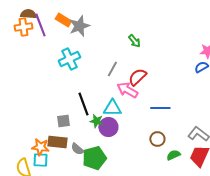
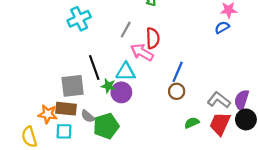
red semicircle: (137, 77) -> (153, 38), turned 132
blue line: (160, 108) -> (178, 72), turned -66
gray square: (63, 121) -> (73, 86), size x1.6
brown circle: (157, 139) -> (177, 91), moved
cyan square: (40, 160) -> (64, 131), moved

